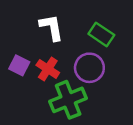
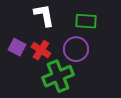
green rectangle: (101, 34) -> (86, 21), turned -30

